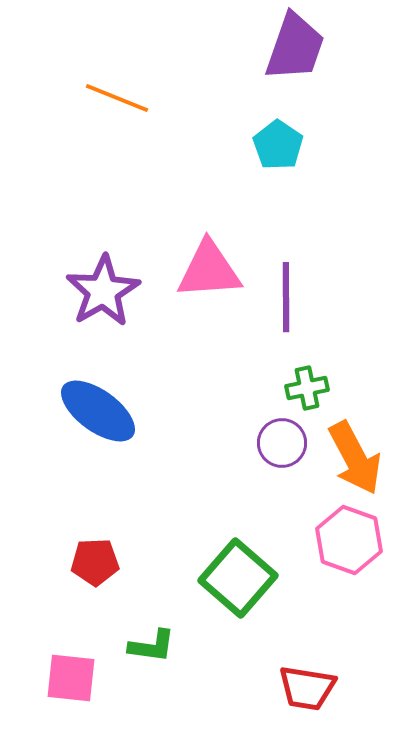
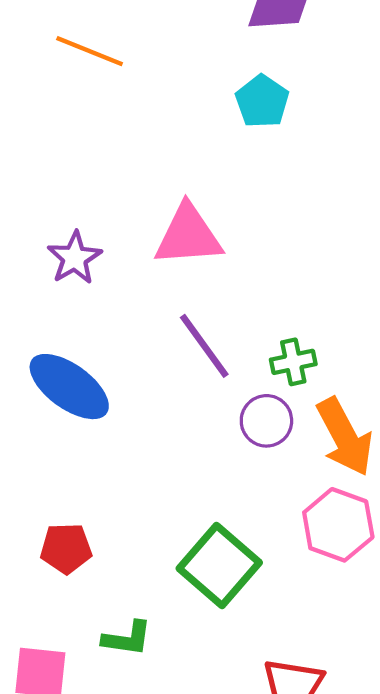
purple star: (103, 291) -> (75, 258), size x0.7
purple line: (286, 297) -> (204, 346), moved, turned -36

